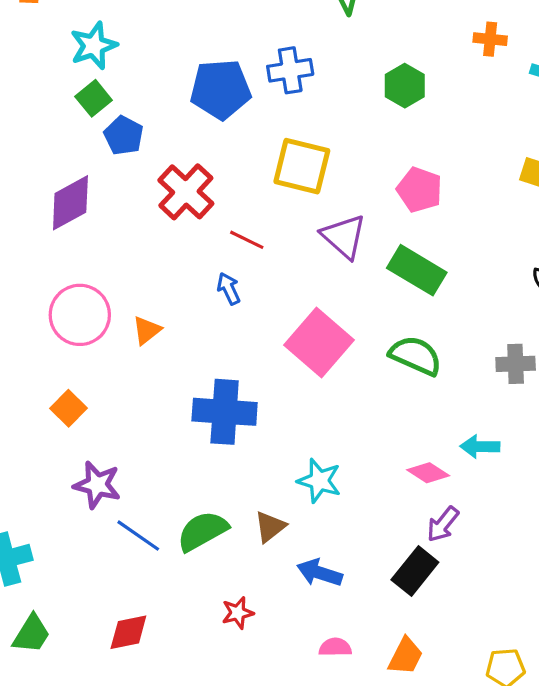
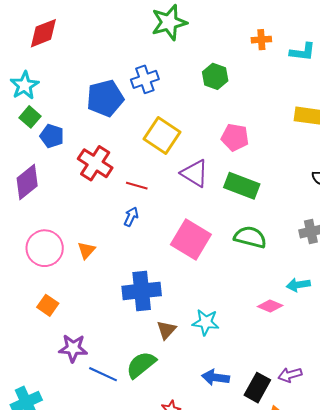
yellow square: (302, 166) -> (162, 136), turned 30
blue arrow: (229, 289) -> (131, 217), turned 60
purple arrow: (443, 524) -> (290, 375), moved, turned 45
brown triangle: (270, 527) -> (166, 330), moved
black rectangle: (415, 571) -> (257, 388), moved

